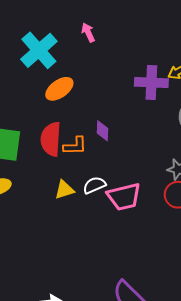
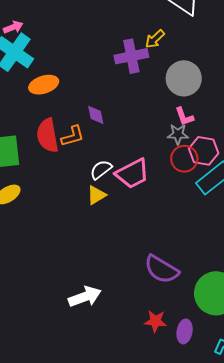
pink arrow: (88, 32) -> (13, 27), moved, turned 108
orange ellipse: (59, 89) -> (44, 85), turned 32
yellow triangle: (64, 190) -> (96, 195), moved

